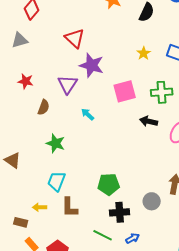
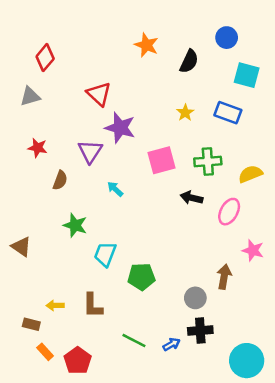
cyan trapezoid: (57, 181) -> (105, 254), moved
black cross: (120, 212) -> (200, 330), moved

